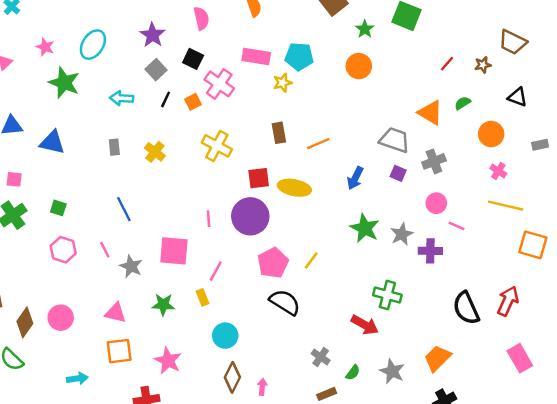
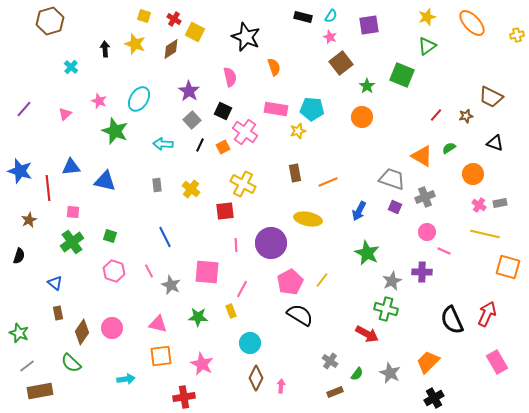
gray rectangle: (540, 145) -> (500, 203), moved
red square: (259, 178) -> (225, 211), moved
gray star: (402, 234) -> (392, 281), moved

